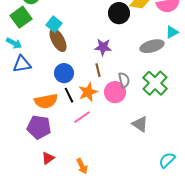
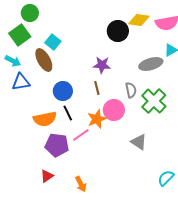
brown ellipse: (58, 40) -> (44, 60), moved
gray semicircle: (124, 80) -> (131, 90), moved
orange star: (88, 92) -> (97, 119), moved
purple pentagon: (39, 127) -> (57, 145), moved

